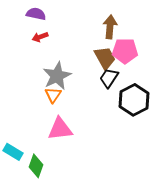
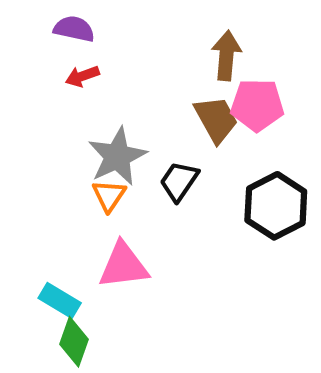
black trapezoid: (109, 78) -> (179, 181), moved
cyan rectangle: (13, 152) -> (60, 301), moved

